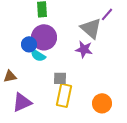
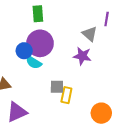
purple line: (107, 14) -> (107, 19), turned -32
gray triangle: (91, 28) -> (90, 34), size x0.7
yellow rectangle: (64, 95) -> (66, 95), moved, size x0.7

